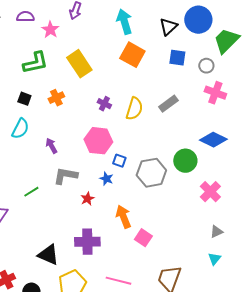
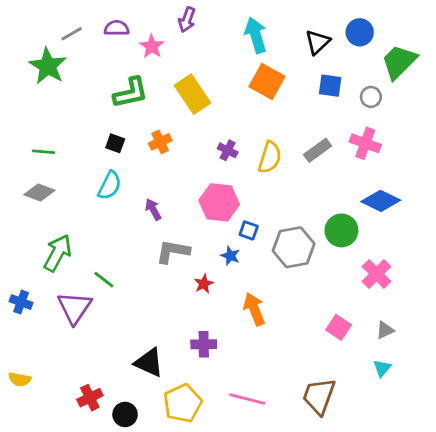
blue circle: (198, 20) -> (360, 32), size x0.7
pink cross: (215, 93) -> (365, 143), moved
green line: (31, 192) -> (104, 280), moved, turned 70
pink square: (143, 238) -> (339, 327), moved
purple cross: (87, 242) -> (204, 344), size x0.7

